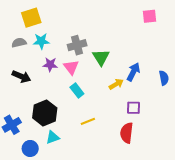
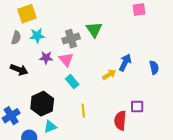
gray semicircle: (19, 43) -> (16, 38), turned 120
green triangle: (101, 57) -> (94, 30), moved
purple square: (134, 108) -> (137, 106), moved
yellow line: (88, 121) -> (83, 111), turned -72

